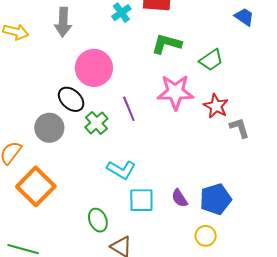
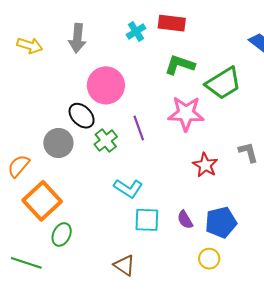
green trapezoid: (211, 60) -> (223, 83), size x1.5
red star: (216, 106) -> (205, 165), moved
green ellipse: (98, 220) -> (62, 234), moved, turned 45

